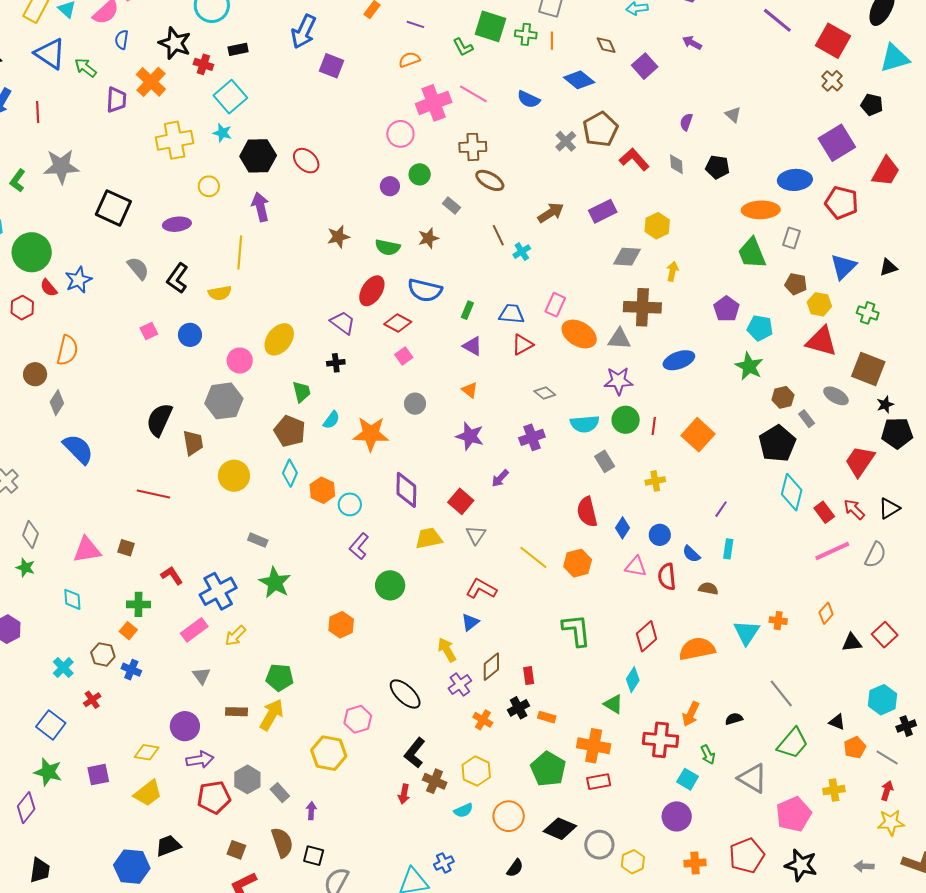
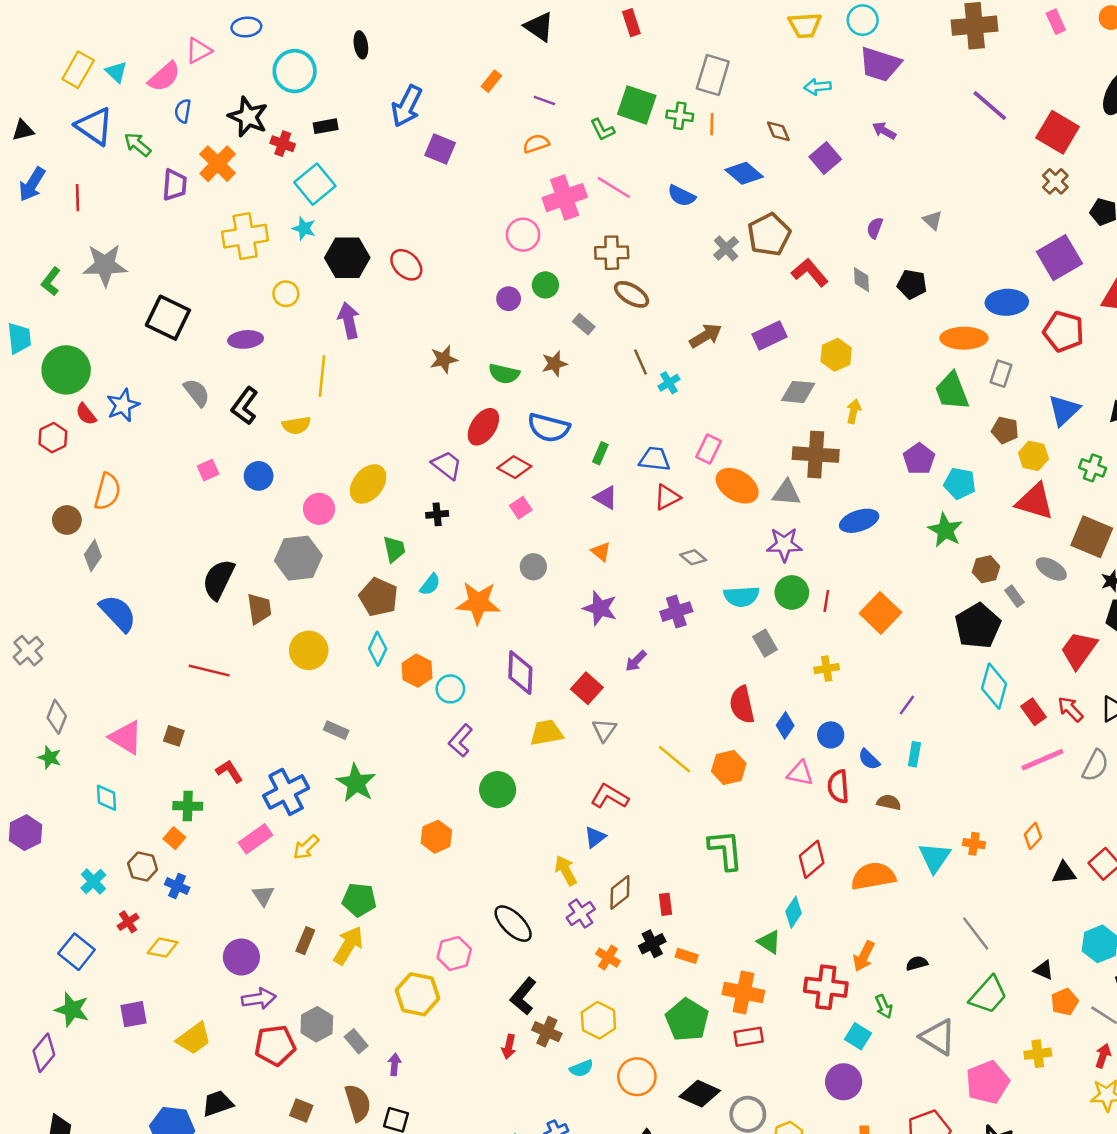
pink triangle: (87, 550) -> (126, 737), turned 40
brown rectangle: (237, 712) -> (305, 941), turned -70
yellow diamond: (147, 752) -> (163, 948), moved

